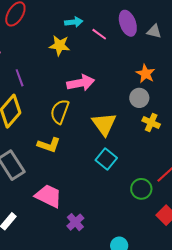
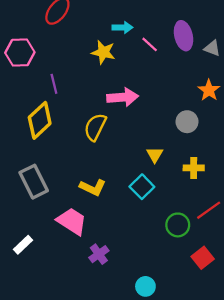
orange star: (145, 74) -> (209, 90), moved
yellow cross: (151, 123) -> (194, 168), moved, turned -30
yellow triangle: (104, 124) -> (155, 155), moved, size x0.6
yellow L-shape: (49, 145) -> (93, 187), moved

